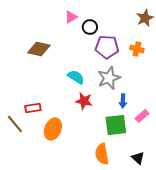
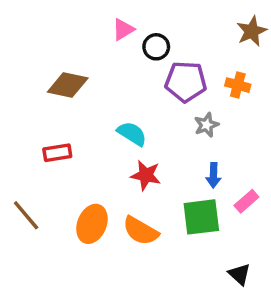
gray star: (109, 78) -> (207, 125), moved, size x0.6
red rectangle: (33, 108) -> (57, 153), moved
orange semicircle: (102, 154) -> (141, 231), moved, turned -50

